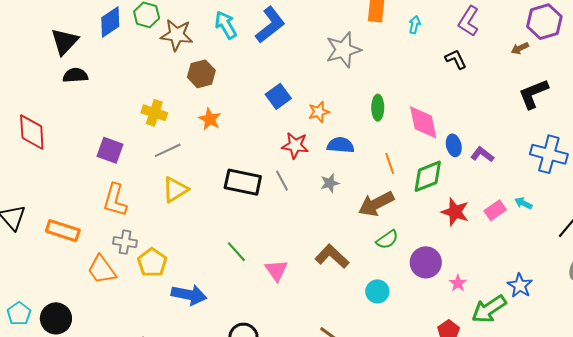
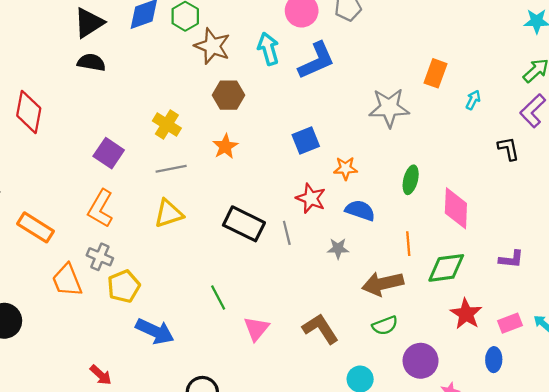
blue ellipse: (454, 145) -> (494, 360), moved
purple L-shape: (482, 155) -> (511, 259), turned 135

